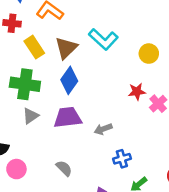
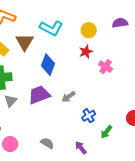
blue diamond: (69, 80) -> (48, 65), moved
red star: (137, 92) -> (86, 52), moved
gray semicircle: (64, 168) -> (47, 143), moved

